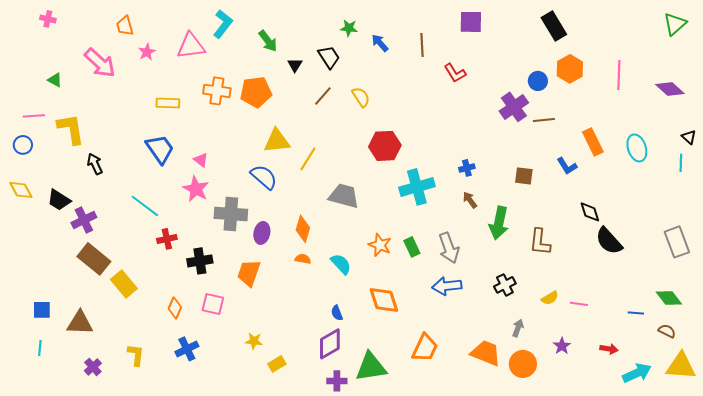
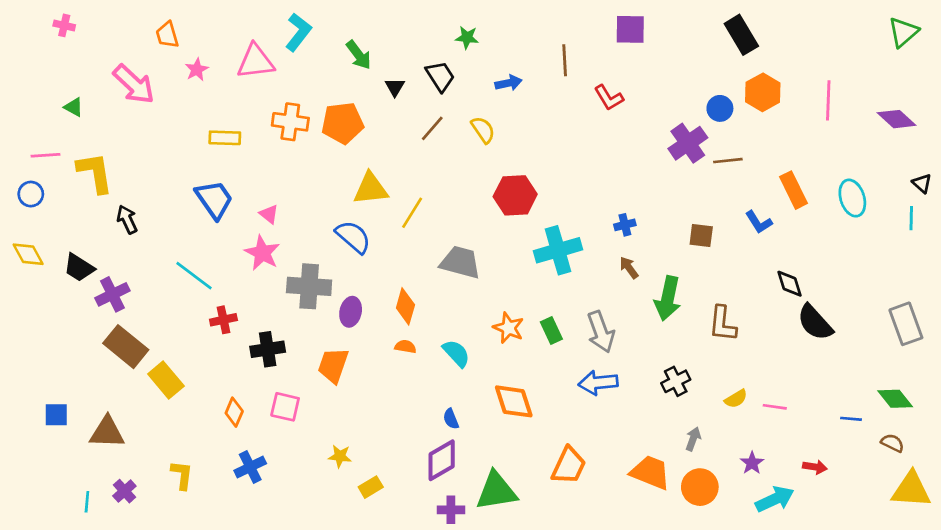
blue arrow: (380, 43) -> (508, 83), moved, turned 120
cyan line: (40, 348) -> (87, 502), moved
cyan arrow: (637, 373) -> (775, 499), moved

